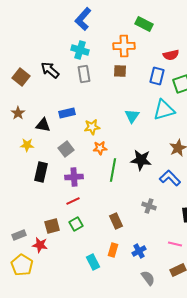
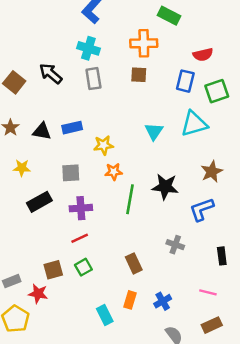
black triangle: (43, 125) -> (42, 131), moved
gray square: (66, 149) -> (71, 173), turned 35
black rectangle: (41, 172) -> (39, 202), turned 48
blue L-shape: (170, 178) -> (202, 209), turned -65

